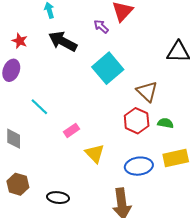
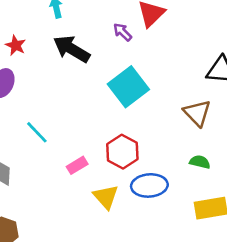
brown triangle: (147, 91) -> (197, 113), moved
red hexagon: (137, 121) -> (122, 152), moved
blue ellipse: (139, 166) -> (149, 185), moved

